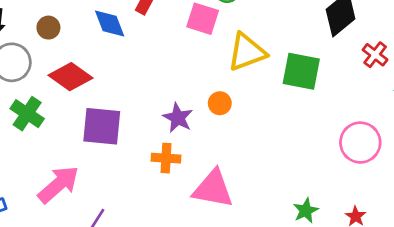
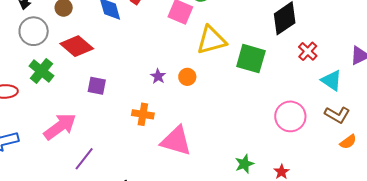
purple star: (178, 118) -> (158, 76), moved, size x0.7
purple square: (102, 126) -> (97, 86), size x0.6

